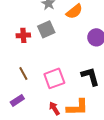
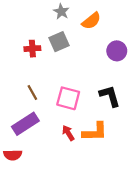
pink square: (54, 78) -> (68, 98), turned 35
purple rectangle: (17, 100) -> (25, 124), size x1.6

